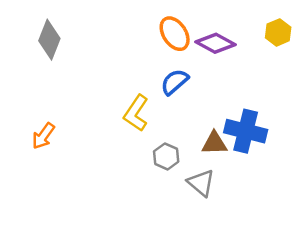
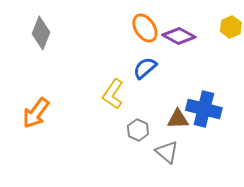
orange arrow: (43, 136) -> (36, 113), size x1.4

